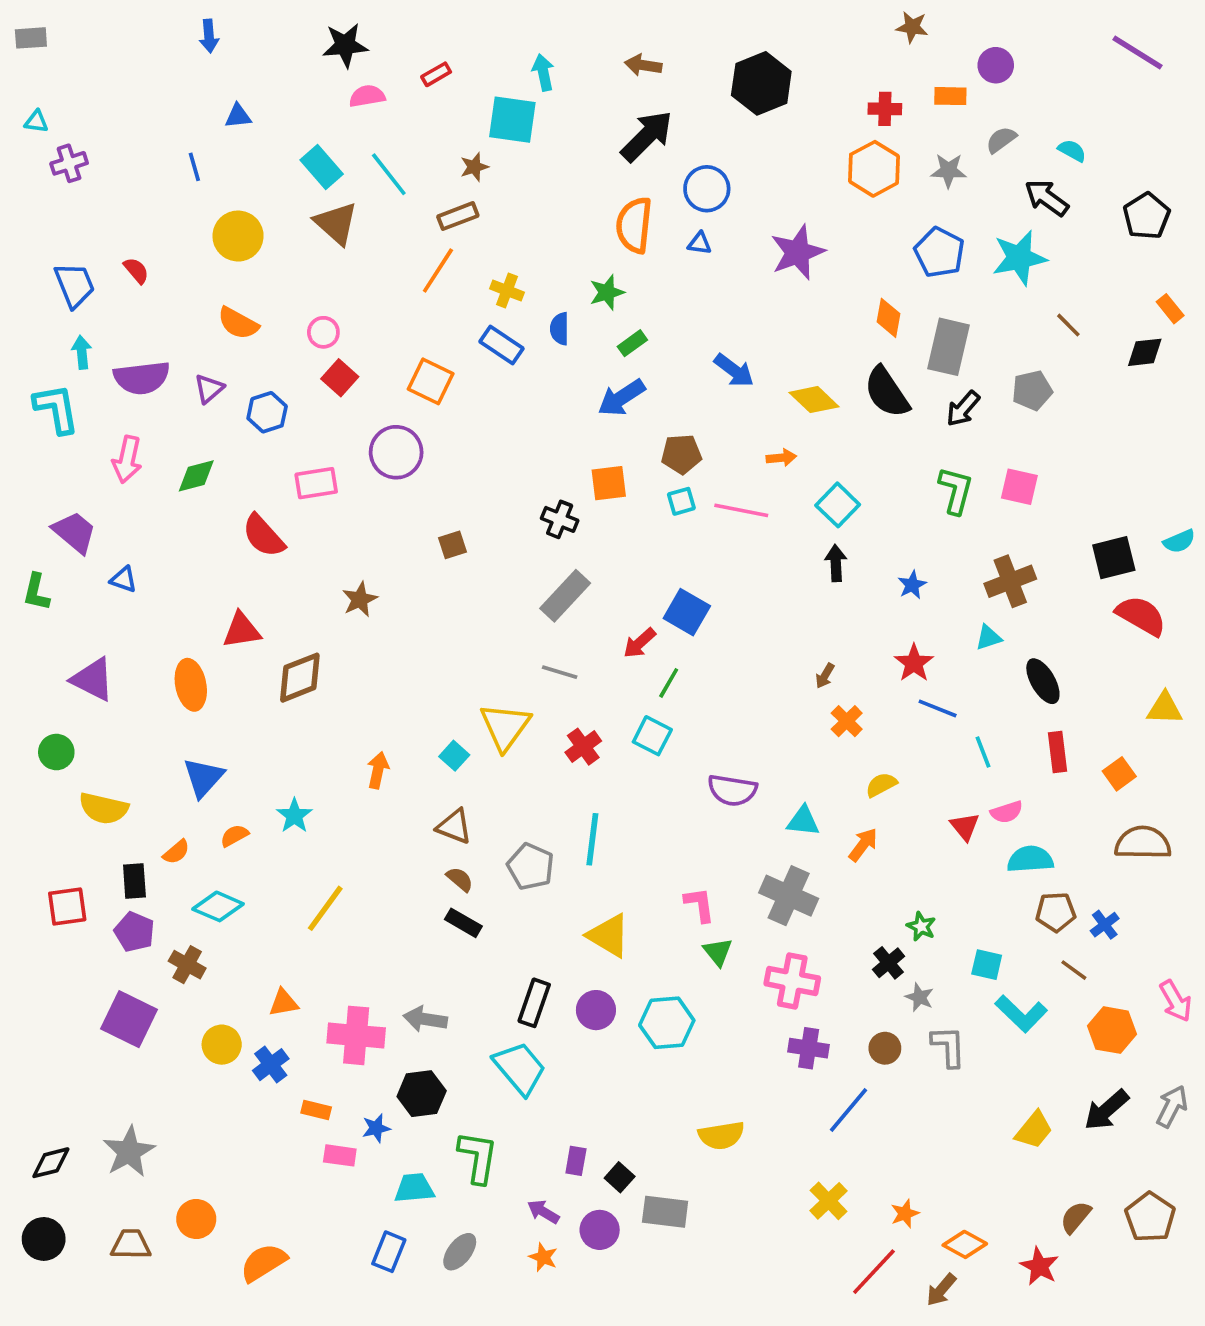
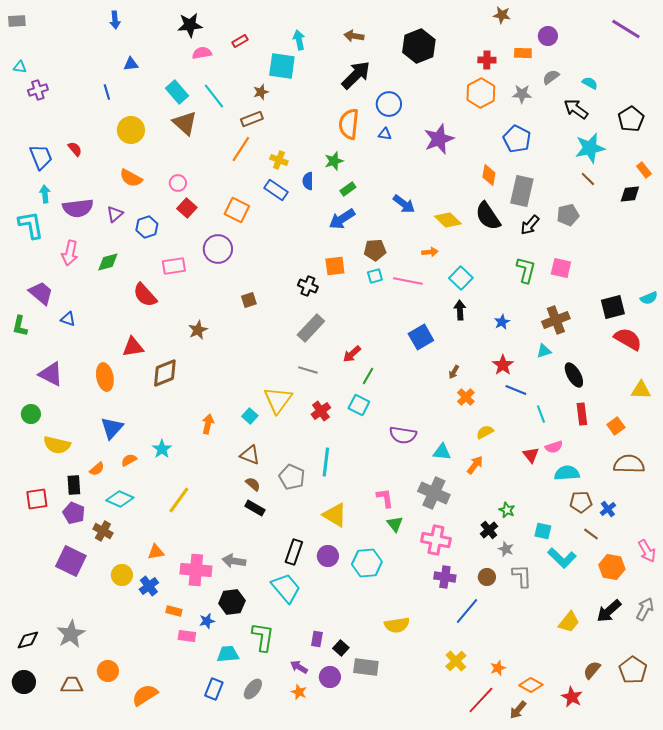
cyan star: (1019, 258) -> (590, 148), moved
blue square: (687, 612) -> (421, 337), moved, turned 30

